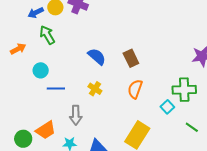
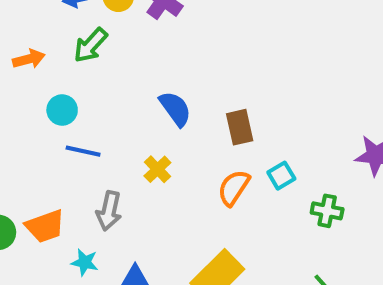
green arrow: (47, 35) -> (91, 45), turned -120
green cross: (184, 90) -> (327, 211), size x0.7
cyan square: (167, 107) -> (281, 176), moved

